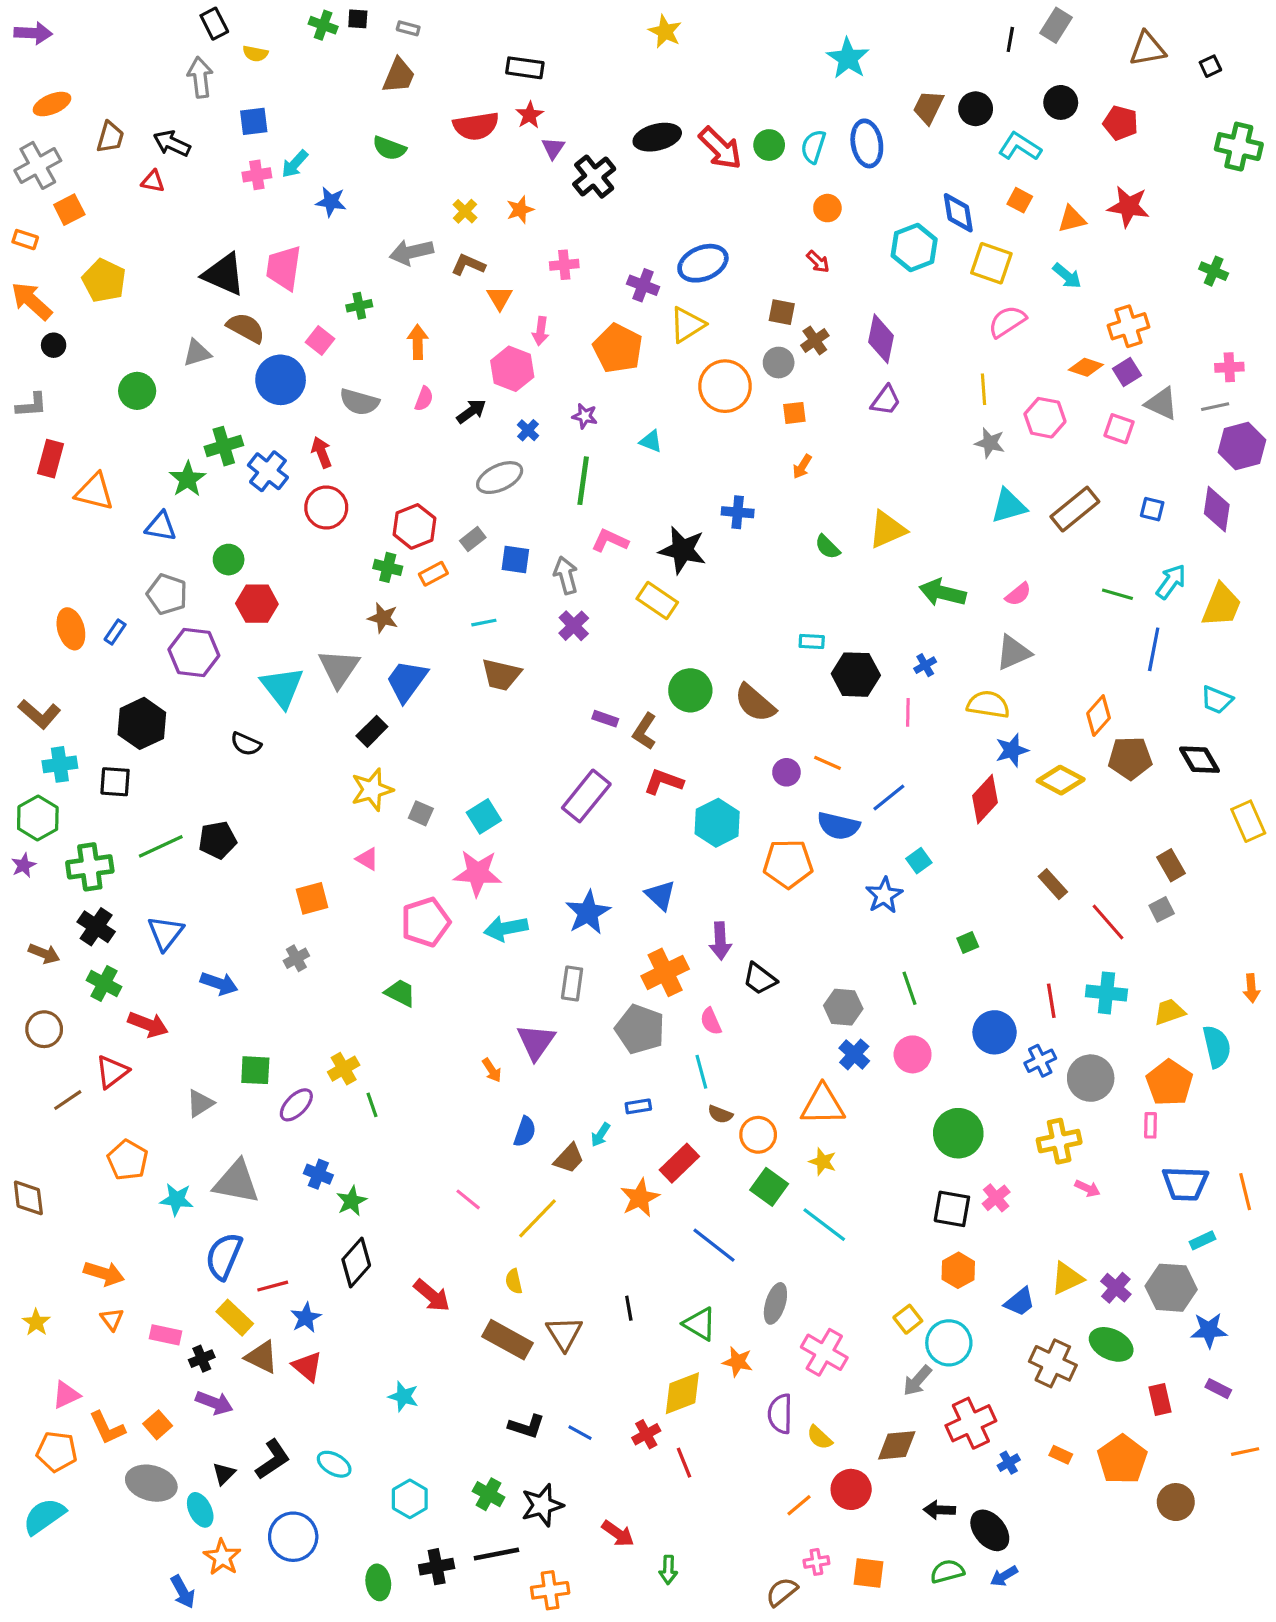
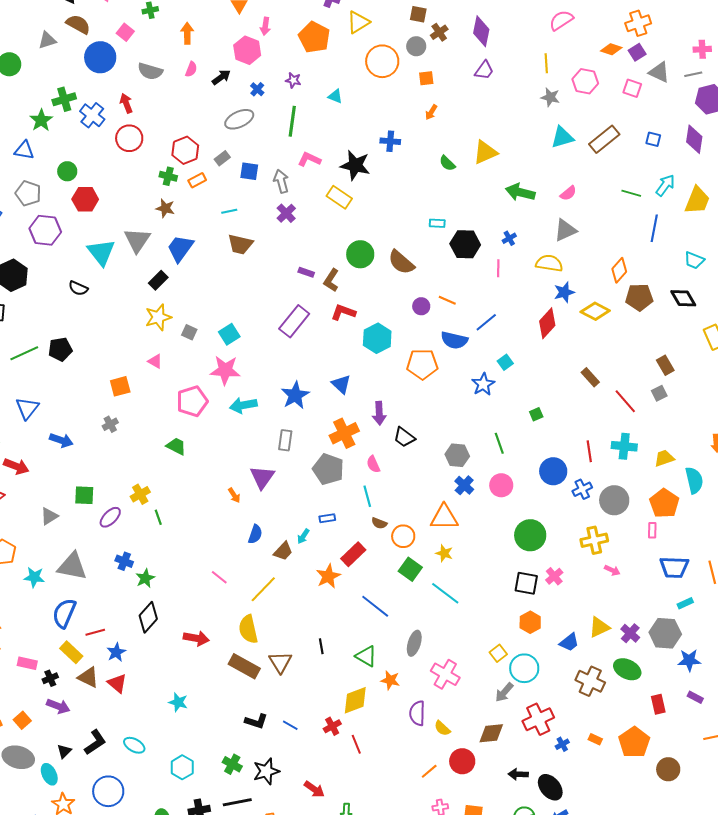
yellow semicircle: (514, 1281) -> (248, 629), size x1.8
red arrow: (432, 1296) -> (196, 638), turned -30

